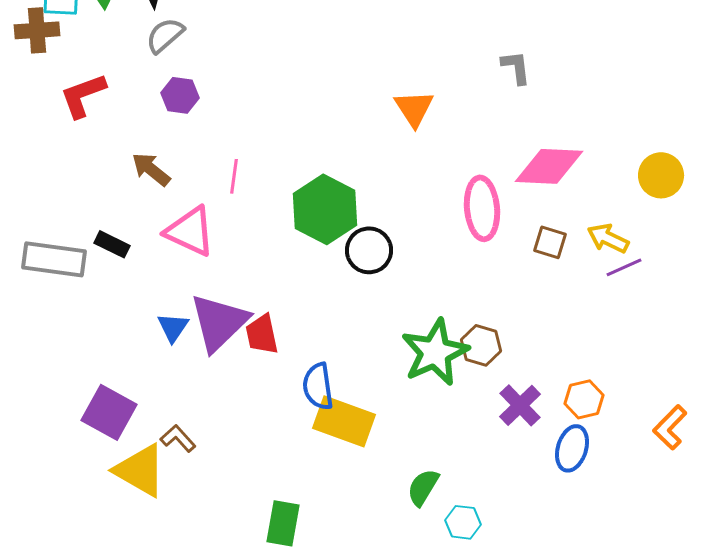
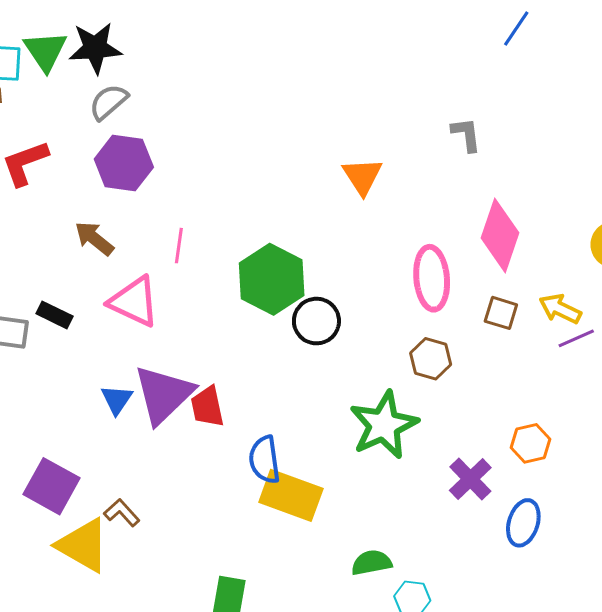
purple hexagon: (180, 95) -> (124, 163), size x1.5
pink diamond: (549, 166) -> (500, 235), turned -74
brown hexagon: (481, 345) -> (431, 359), moved
orange hexagon: (584, 399) -> (530, 443), moved
green semicircle: (423, 487) -> (371, 563), turned 48

